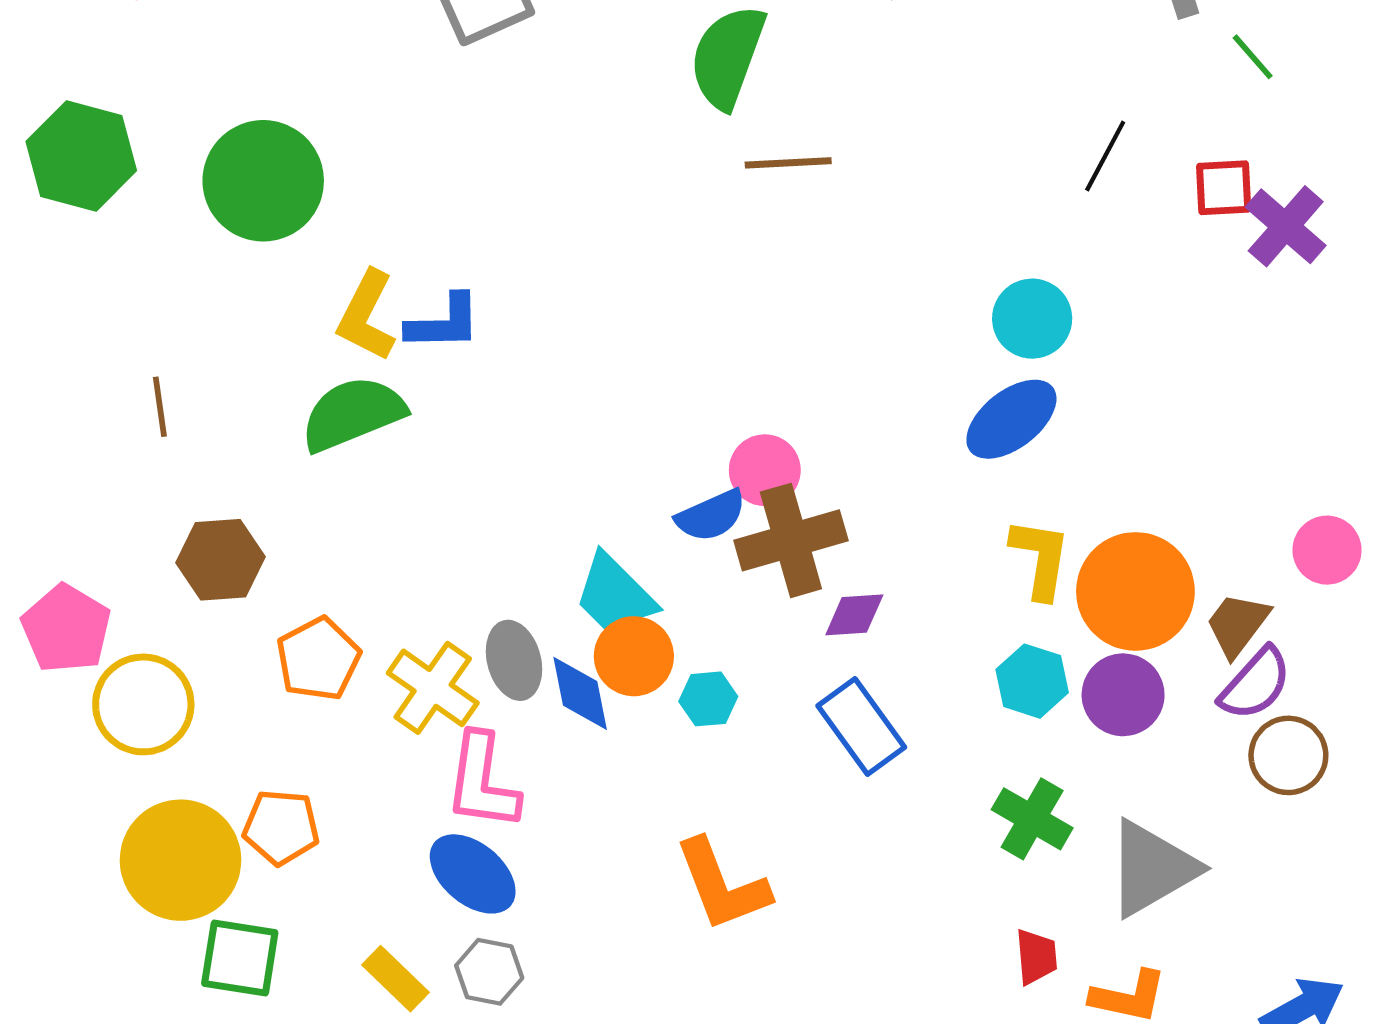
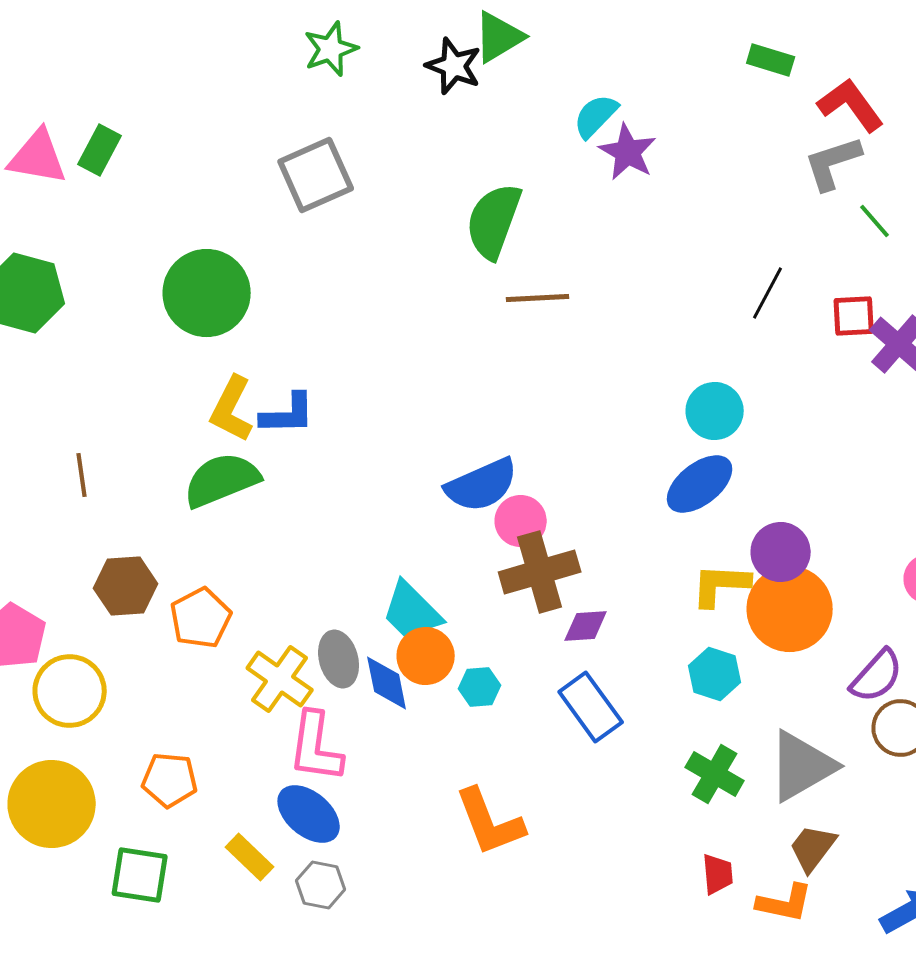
green circle: (263, 181) -> (207, 293), moved
blue semicircle: (711, 516) -> (482, 485), moved, size x1.4
yellow L-shape: (1040, 558) -> (721, 585), turned -96
brown trapezoid: (1237, 625) -> (813, 848), moved
orange pentagon: (318, 659) -> (201, 618), moved
purple circle: (1123, 695) -> (781, 552), moved
yellow circle: (181, 860) -> (52, 804), moved
gray triangle: (1152, 868) -> (802, 766), moved
yellow rectangle: (395, 979) -> (250, 857), moved

